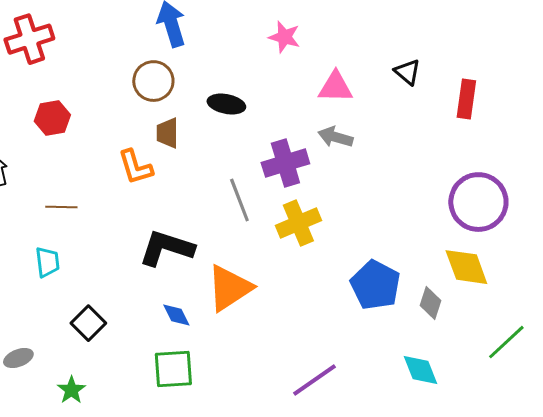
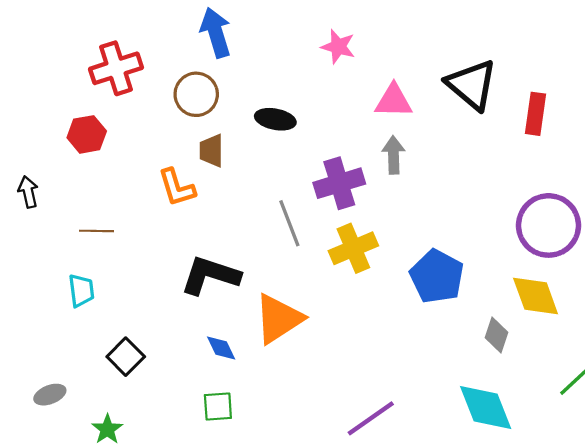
red cross: (29, 39) -> (116, 68), moved
black triangle: (407, 72) -> (472, 85), size x1.8
gray arrow: (335, 137) -> (393, 155), turned 72
blue pentagon: (375, 285) -> (437, 276), moved
green square: (173, 369) -> (218, 407), size x0.7
cyan diamond: (420, 370) -> (486, 408), size x1.4

